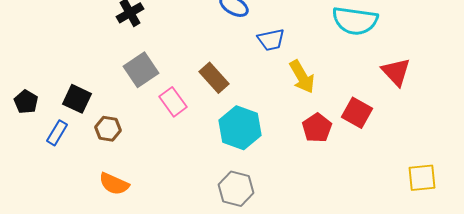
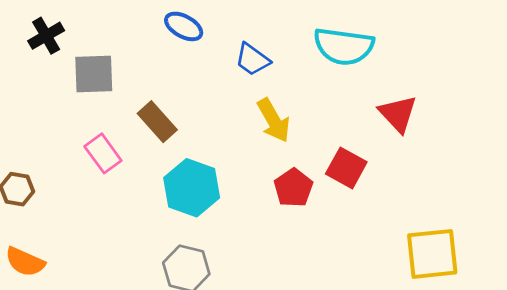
blue trapezoid: (271, 40) -> (252, 60), moved, turned 48
gray square: (141, 70) -> (94, 74), moved, turned 32
yellow square: (422, 178) -> (432, 254), size x1.4

